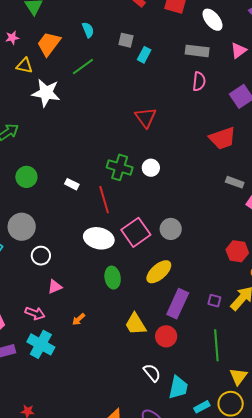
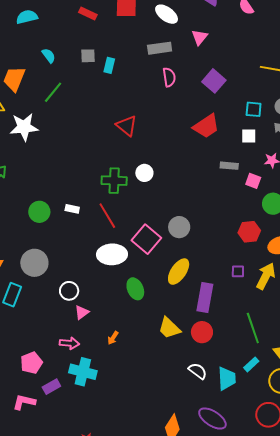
green circle: (26, 177) -> (39, 212), moved
white circle: (41, 256) -> (69, 291), moved
purple square: (214, 301) -> (238, 271), moved
cyan rectangle: (202, 407) -> (251, 364), moved

